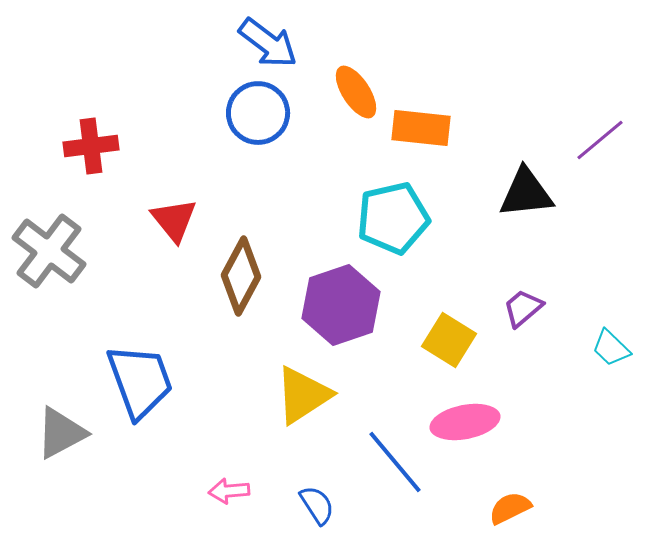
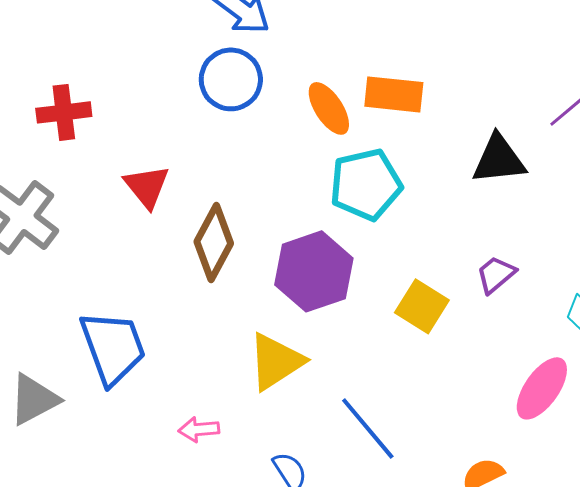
orange ellipse: (356, 92) -> (329, 108), moved
pink ellipse: (465, 422) -> (542, 388), moved, turned -44
pink arrow: (229, 491) -> (199, 429), moved

